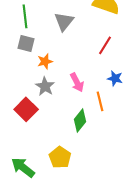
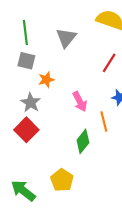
gray star: (45, 86) -> (31, 103), moved

